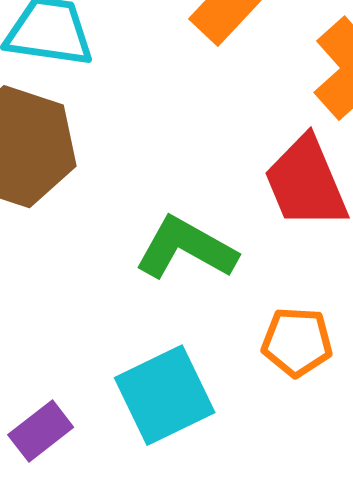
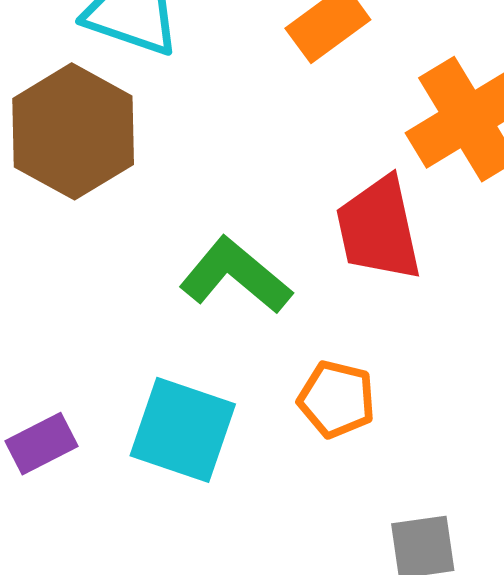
cyan square: (165, 395) -> (183, 430), turned 34

